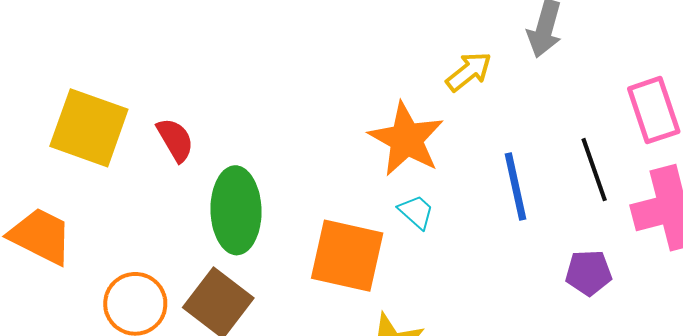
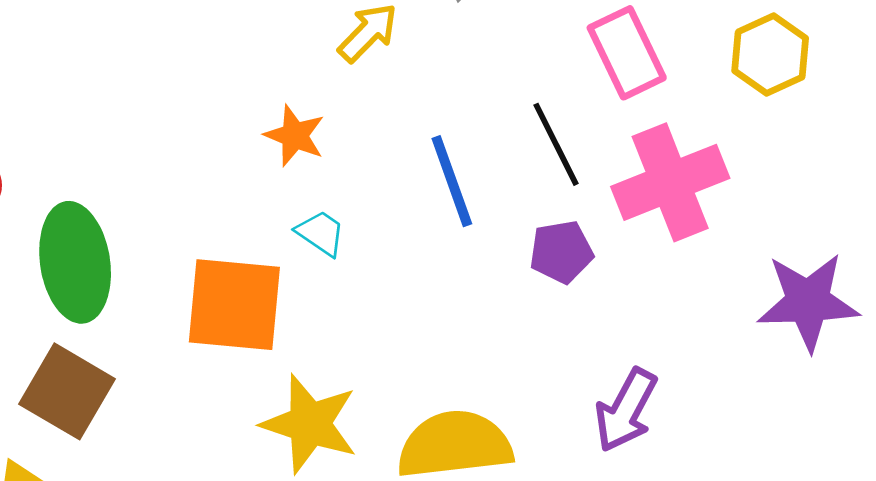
orange star: (406, 139) -> (295, 136), size x0.6
purple pentagon: (589, 273) -> (561, 252), moved

